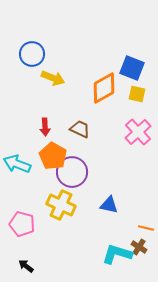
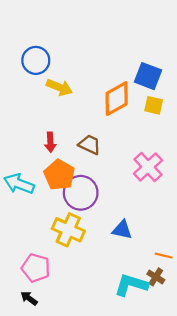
pink cross: (138, 132) -> (148, 167), moved
pink pentagon: (22, 224) -> (36, 268), moved

